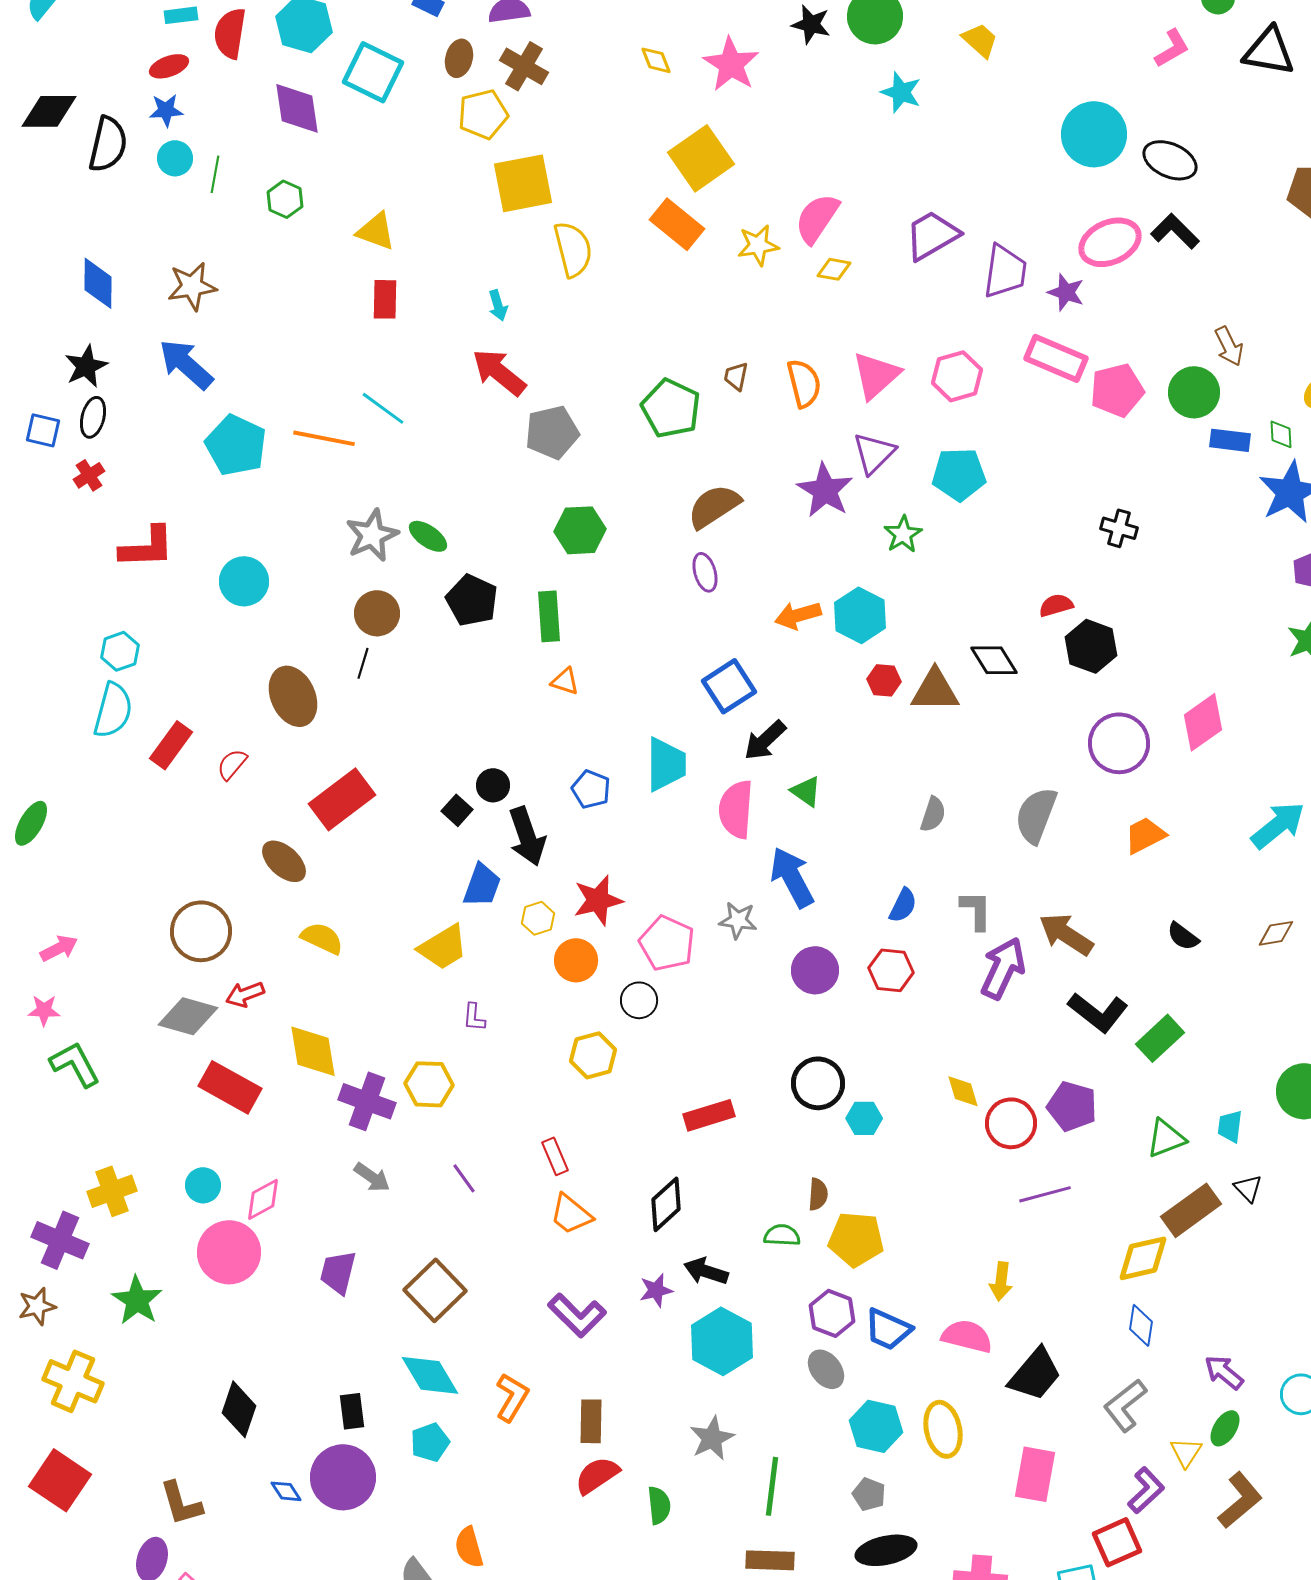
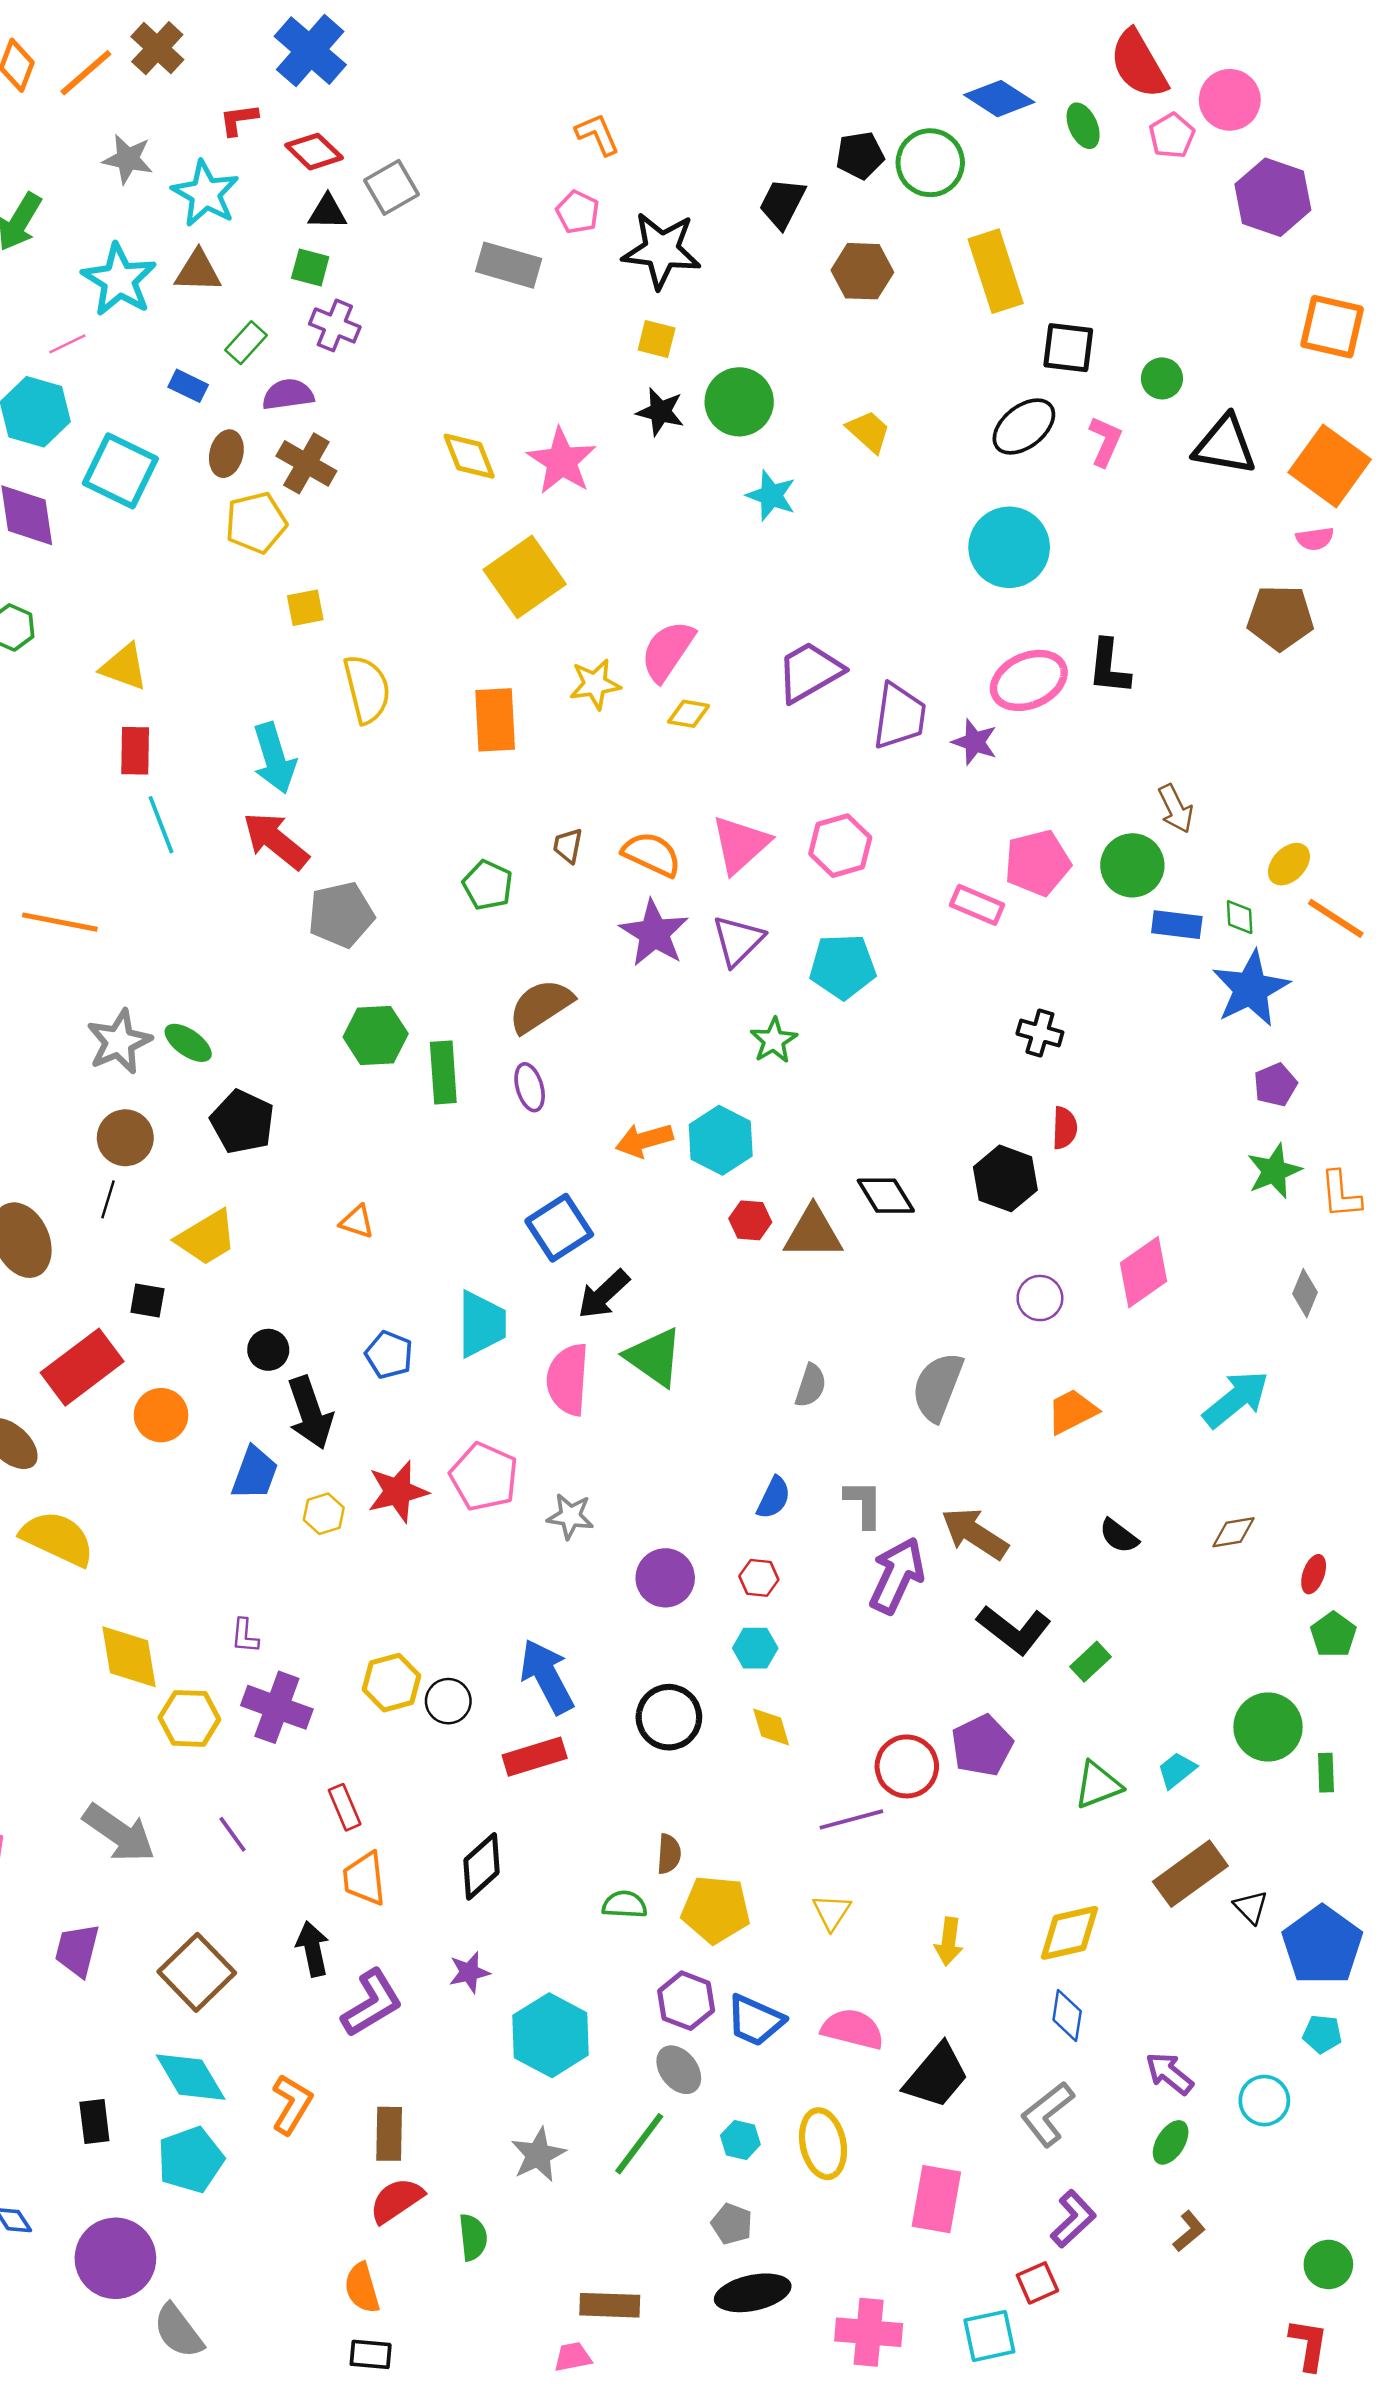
pink L-shape: (1172, 48) -> (1105, 441), turned -36
yellow diamond: (656, 60) -> (469, 456), size x1.4
black ellipse: (1170, 160) -> (1024, 427), moved, turned -62
yellow square: (523, 183) -> (305, 608), size x0.5
orange rectangle: (677, 224) -> (495, 720), moved, turned 48
black L-shape: (1175, 231) -> (1109, 667), turned -129
cyan arrow: (498, 305) -> (274, 758), size x1.8
pink rectangle: (1056, 358) -> (977, 905), moved, size x0.7
orange semicircle: (804, 383) -> (652, 854), turned -51
cyan line: (383, 408) -> (161, 825), moved, turned 33
green pentagon: (671, 408) -> (488, 885), size x0.7
purple star: (825, 490) -> (654, 933), moved
red semicircle: (1056, 605) -> (1065, 1128), moved, turned 108
green rectangle: (549, 616) -> (443, 1072), moved
purple circle: (1119, 743) -> (1040, 1298), size x0.6
green triangle: (806, 791) -> (654, 1357), size x1.6
black square: (457, 810) -> (147, 1300), moved, turned -32
blue arrow: (792, 877) -> (547, 1676), moved
yellow semicircle: (322, 938) -> (57, 1538), size x1.4
pink pentagon: (667, 943) -> (484, 1477), moved
yellow trapezoid: (443, 947) -> (207, 1238), moved
orange circle: (576, 960) -> (161, 1415), moved
red hexagon: (891, 970) -> (759, 1578), size x0.7
black circle: (639, 1000) -> (448, 1701), moved
green rectangle: (1160, 1038) -> (1090, 1662), size x0.7
yellow diamond: (313, 1051) -> (129, 1657), moved
yellow diamond: (963, 1091) -> (771, 1727), moved
purple cross: (367, 1101) -> (277, 1707), moved
purple pentagon: (1072, 1106) -> (982, 1745), turned 30
cyan hexagon: (864, 1118) -> (755, 1648), moved
cyan trapezoid: (1230, 1126) -> (1177, 1770), turned 44
gray arrow: (372, 1177) -> (119, 1833), size x1.6
black triangle: (1248, 1188) -> (1251, 1907), moved
purple line: (1045, 1194) -> (851, 1819), moved
brown rectangle: (1191, 1210) -> (1190, 1874), moved
orange trapezoid: (571, 1214) -> (364, 1879), turned 45
black arrow: (706, 1271) -> (313, 1949), moved, turned 60
yellow arrow: (1001, 1281) -> (949, 1941), moved
purple L-shape: (577, 1315) -> (372, 2003), turned -76
cyan hexagon: (876, 1426) -> (740, 2140), size x0.6
cyan pentagon: (430, 1442) -> (191, 2160), size x1.4
yellow triangle: (1186, 1452) -> (832, 1912), moved
purple circle: (343, 1477) -> (115, 2258), moved
green line: (772, 1486) -> (639, 2144), moved, turned 30
brown L-shape: (1240, 1500) -> (1189, 2231), size x0.6
red square: (1117, 1542) -> (1037, 2283), size x0.7
orange semicircle: (469, 1547) -> (362, 2288), moved

